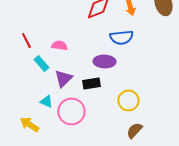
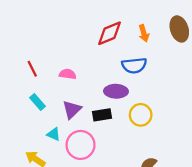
cyan rectangle: (41, 63) -> (38, 102), moved
yellow circle: (128, 100) -> (141, 115), moved

